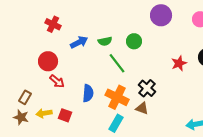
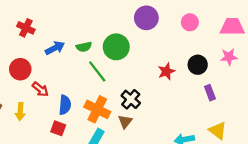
green circle: (134, 41) -> (116, 47), size x1.5
red arrow: (57, 81) -> (40, 89), moved
brown triangle: (142, 108) -> (125, 122), turned 48
yellow arrow: (44, 113) -> (20, 112), moved, turned -77
red square: (65, 115) -> (58, 128), moved

